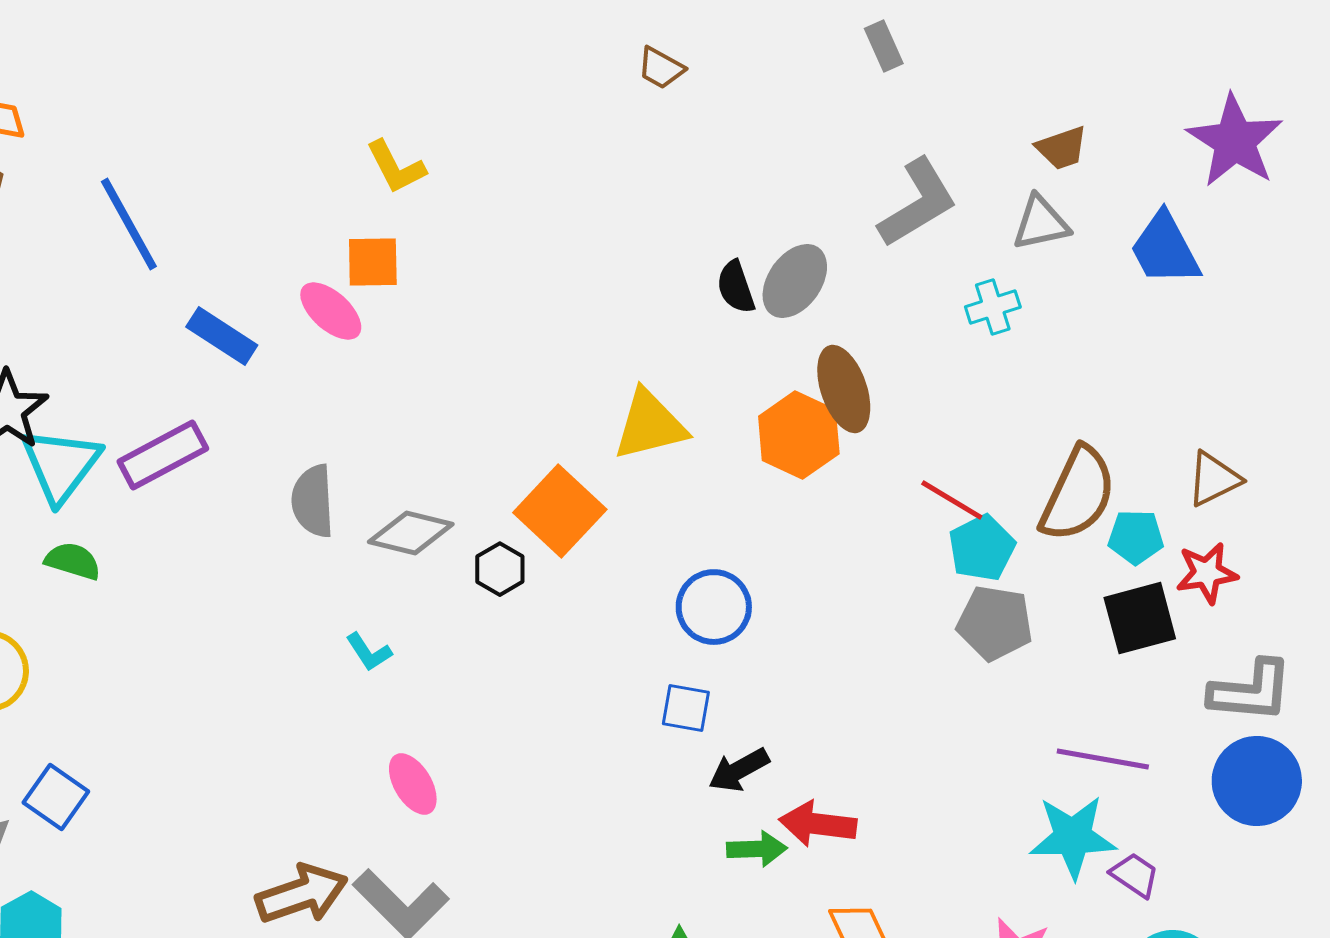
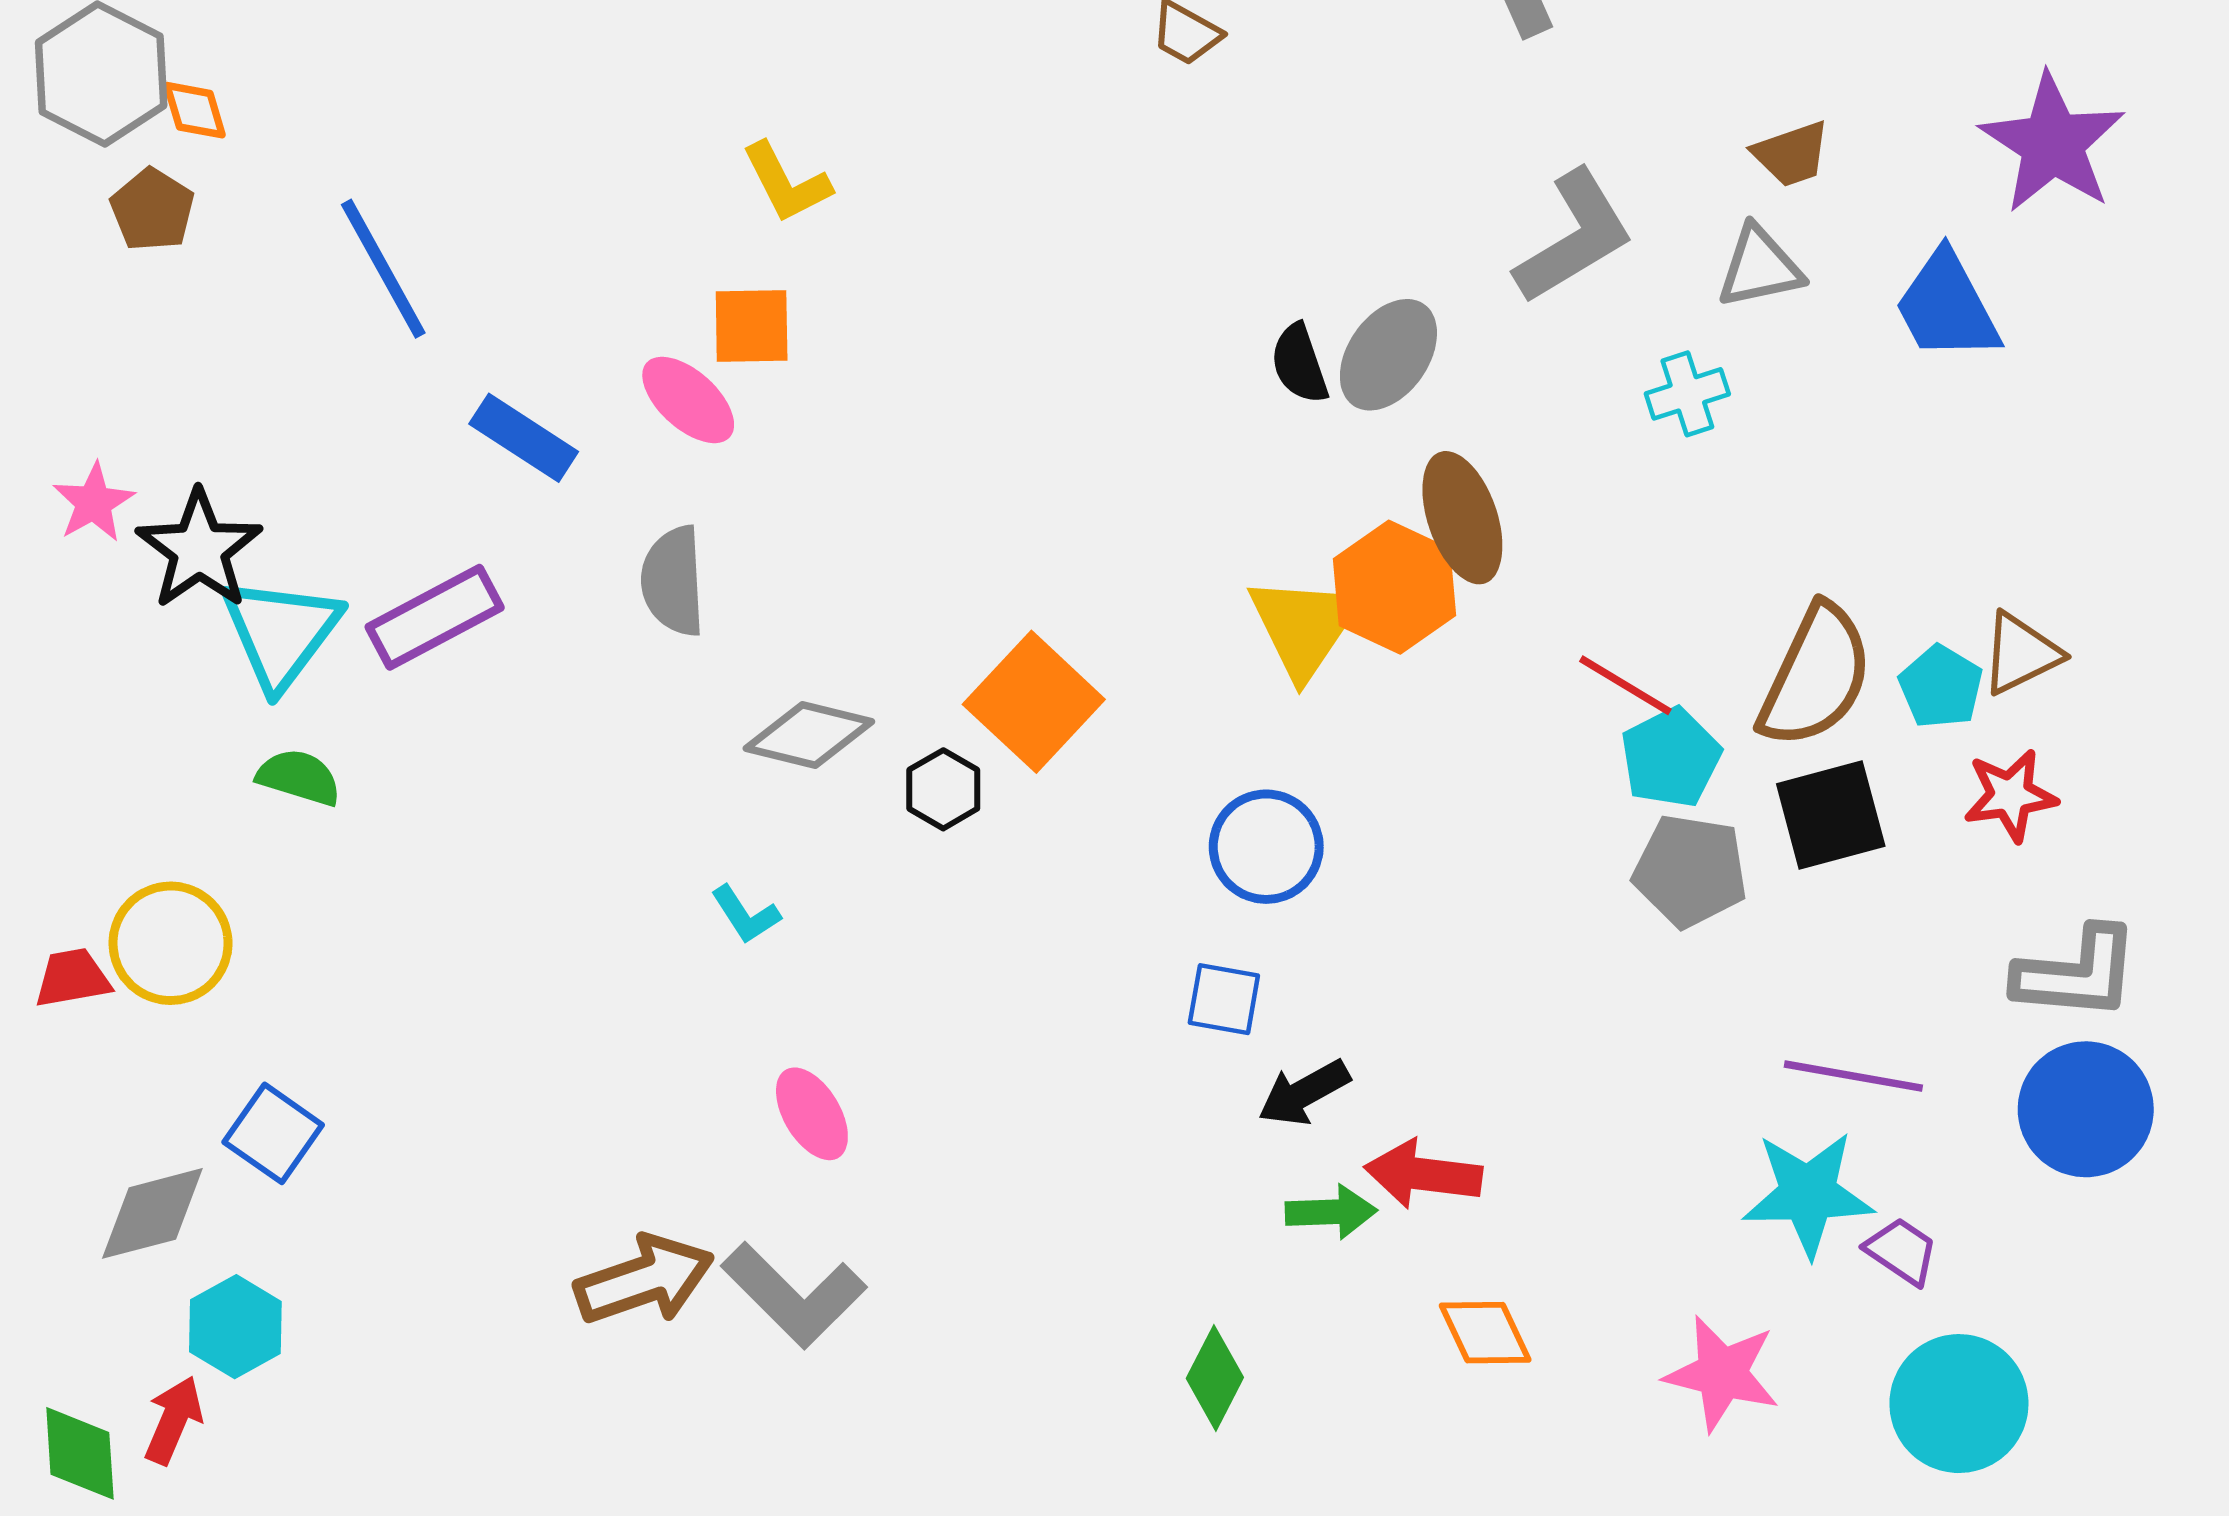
yellow triangle: (650, 425) -> (1304, 626), moved, turned -42
gray semicircle: (313, 501) -> (673, 581), moved
cyan pentagon: (1136, 537) -> (1941, 687), moved, turned 30
black square: (1140, 618) -> (1831, 815), moved

